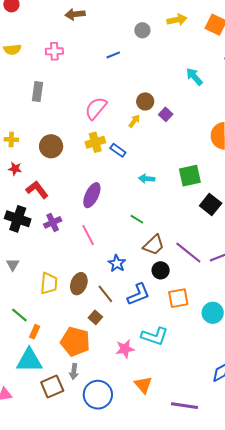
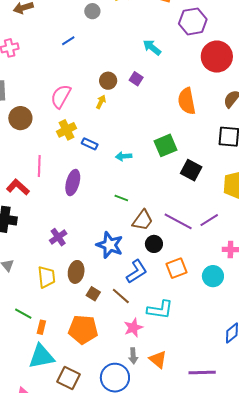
purple square: (166, 114) -> (136, 79), moved
brown circle: (51, 146) -> (20, 118), moved
blue rectangle: (118, 150) -> (90, 144), moved
purple cross: (53, 222) -> (58, 237), moved
pink line: (88, 235) -> (39, 166), moved, turned 40
blue star: (117, 263) -> (110, 245), size x1.5
brown line: (105, 294) -> (121, 296), moved
brown square: (95, 317) -> (93, 294), moved
gray arrow: (74, 372) -> (133, 356), moved
brown square: (52, 387) -> (69, 378), turned -30

